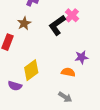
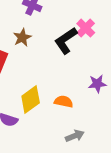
orange semicircle: (68, 72) -> (64, 102), moved
gray arrow: (65, 97) -> (75, 136), turned -56

